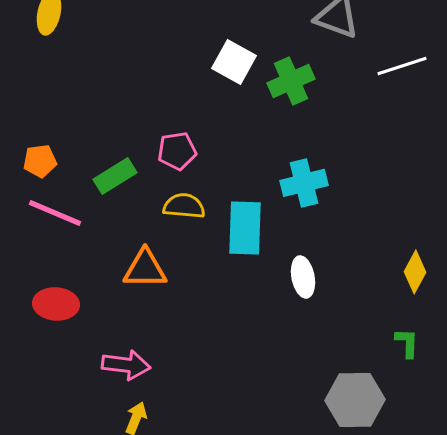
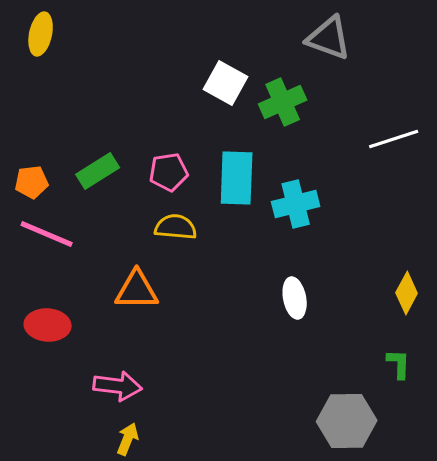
white line: (402, 66) -> (394, 139), moved
green rectangle: (115, 176) -> (98, 171), moved
cyan rectangle: (245, 228) -> (237, 178), moved

